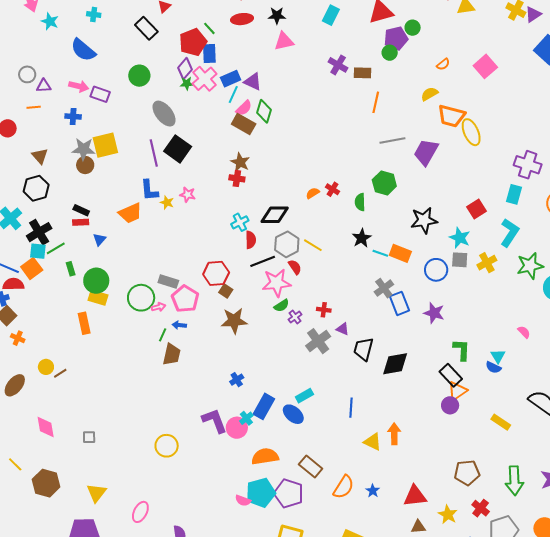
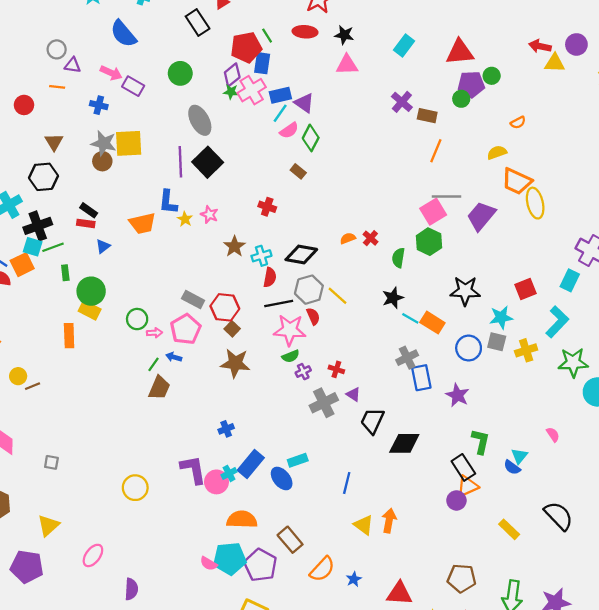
pink square: (485, 66) -> (433, 212), moved
brown rectangle: (244, 124) -> (298, 171), moved, size x0.6
brown star: (240, 162) -> (234, 246), moved
cyan star: (460, 238) -> (501, 317), turned 30
gray rectangle: (168, 282) -> (193, 300), moved
green circle: (141, 298) -> (137, 319), size x0.7

